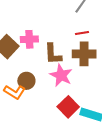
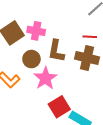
pink star: (61, 75) -> (45, 78), moved
brown circle: (26, 81) -> (31, 59), moved

